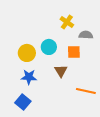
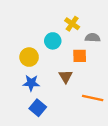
cyan circle: (49, 47) -> (53, 41), moved
blue square: (23, 102) -> (38, 108), moved

